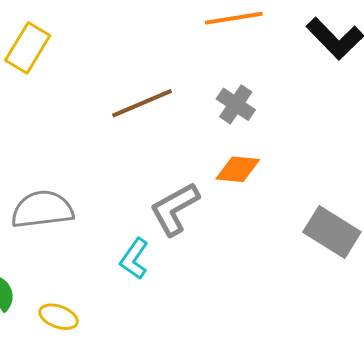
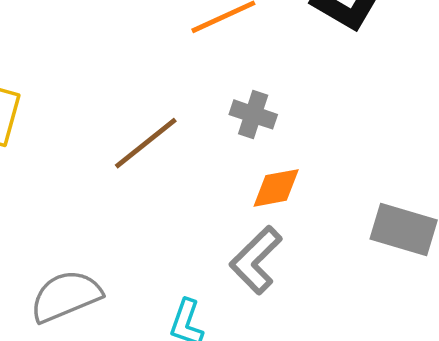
gray L-shape: (175, 209) -> (256, 260), moved

